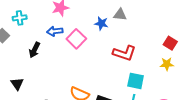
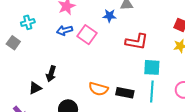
black arrow: (34, 50) -> (51, 74), moved
black triangle: (17, 84) -> (35, 88), turned 48

